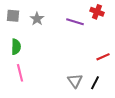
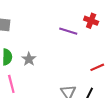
gray star: (37, 19) -> (29, 59), moved

